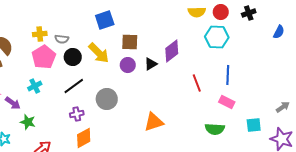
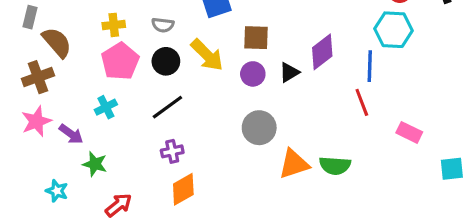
gray semicircle: (62, 39) -> (163, 25), moved
blue line: (228, 75) -> (370, 66), moved
gray circle: (107, 99) -> (259, 128), moved
green semicircle: (215, 129) -> (335, 166), moved

